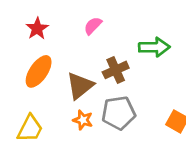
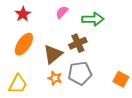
green arrow: (154, 47) -> (93, 19), moved

